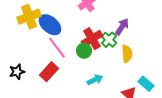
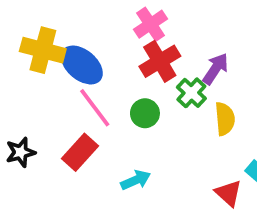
yellow cross: (29, 17) -> (43, 50), turned 35
red cross: (92, 39) -> (160, 61), moved
cyan arrow: (95, 80) -> (136, 180), moved

